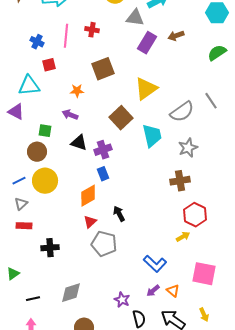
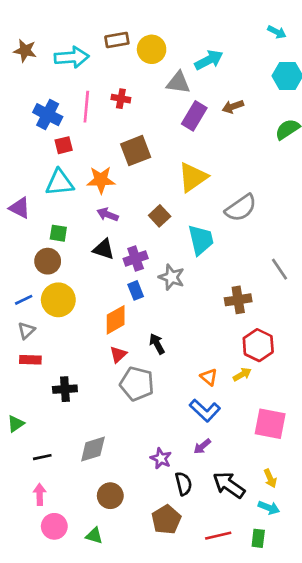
blue cross: (37, 42) -> (48, 115), size x1.5
cyan triangle: (29, 86) -> (60, 183), moved
orange star: (77, 91) -> (101, 180), size x1.5
gray line: (211, 101) -> (279, 269), moved
purple arrow: (70, 115) -> (108, 215), moved
brown square: (121, 118) -> (160, 216), size x0.7
gray star: (188, 148) -> (172, 277), moved, turned -30
orange triangle: (173, 291) -> (209, 377), moved

